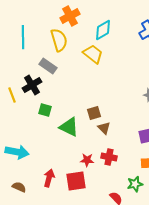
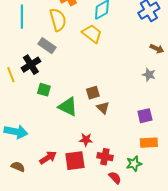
red cross: (109, 157) -> (105, 157), moved
red arrow: (49, 178) -> (48, 158), turned 42

